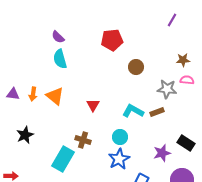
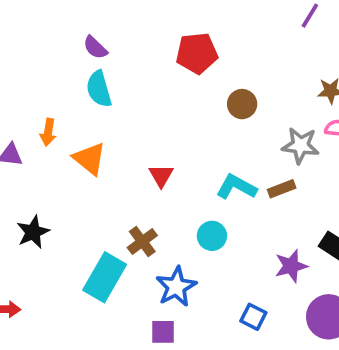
orange arrow: (33, 94) -> (48, 132), moved
brown cross: (83, 140) -> (142, 241), turned 35
blue star: (119, 159) -> (176, 287), moved

